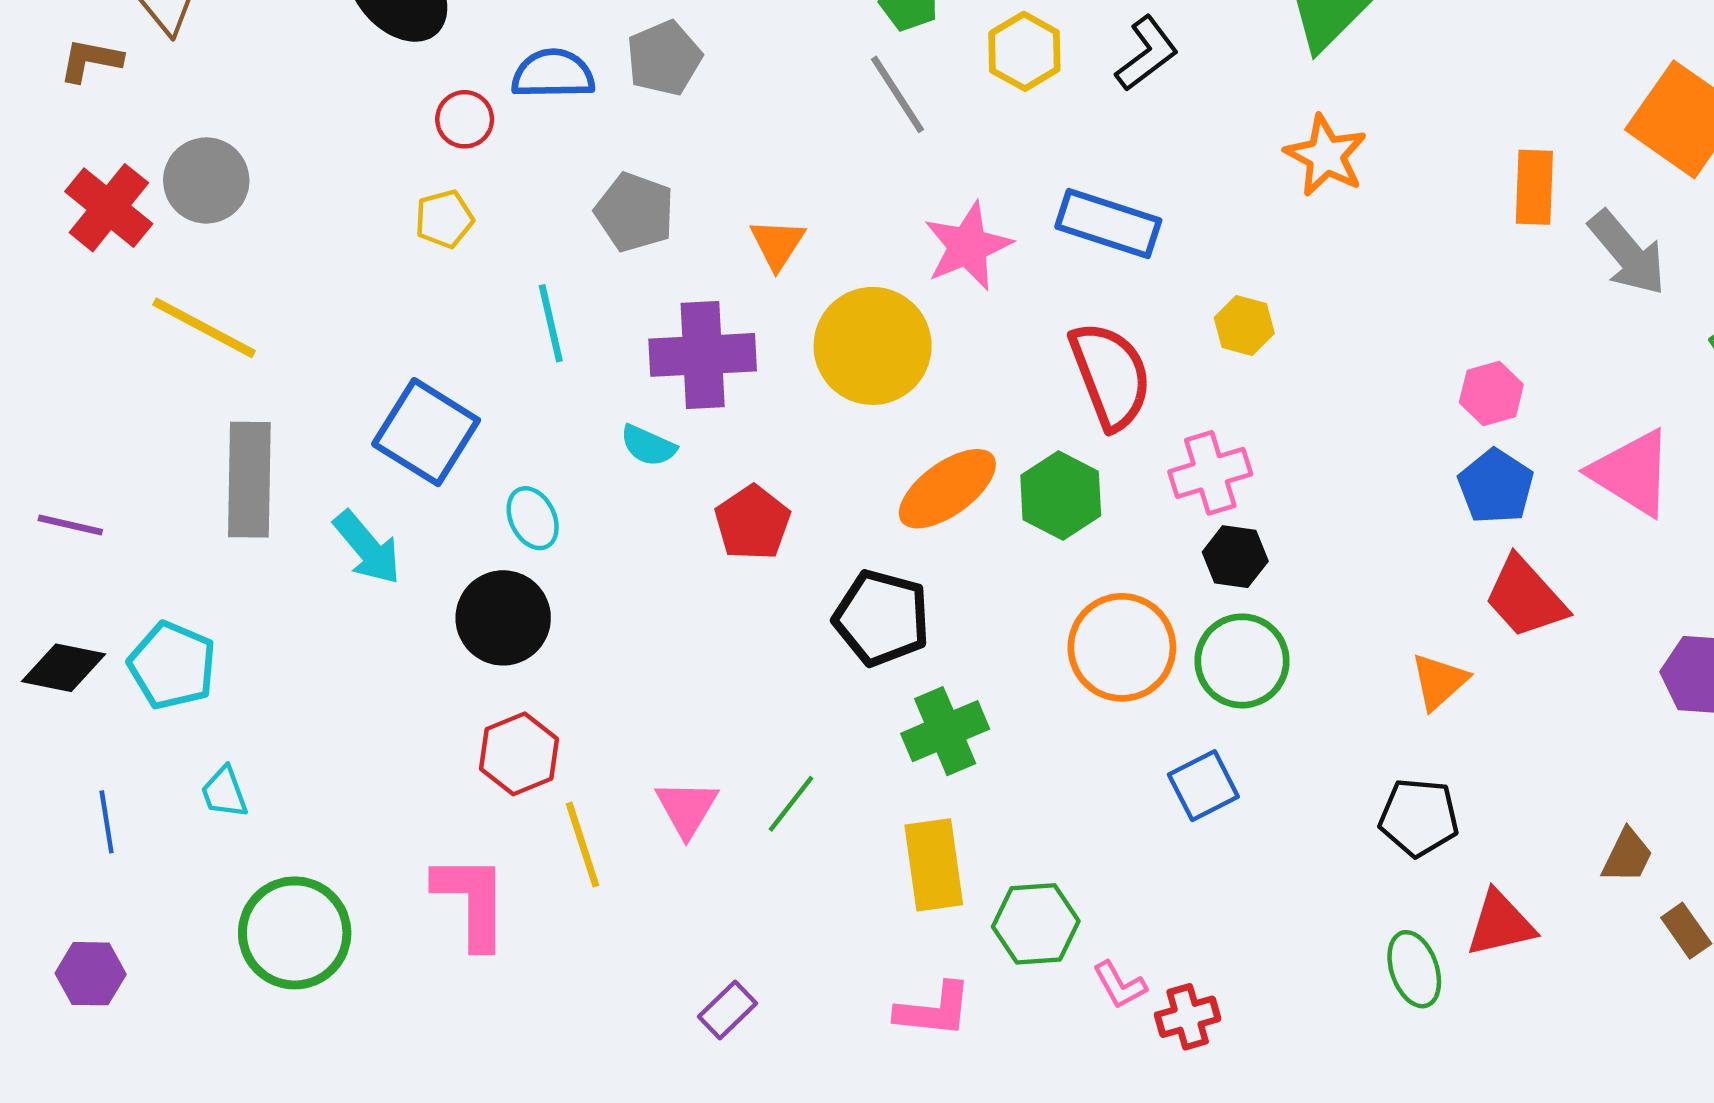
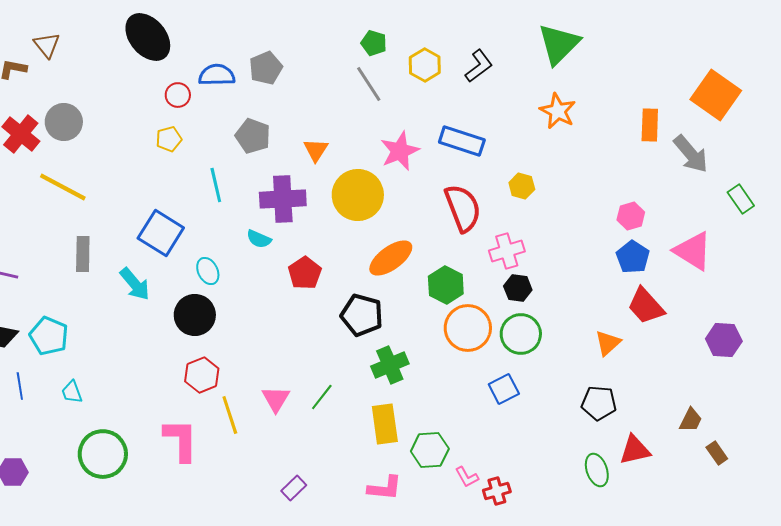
gray rectangle: (249, 480) -> (83, 254), size x0.7
green hexagon: (1061, 495) -> (446, 285), moved
blue line: (107, 822) -> (20, 386), moved

